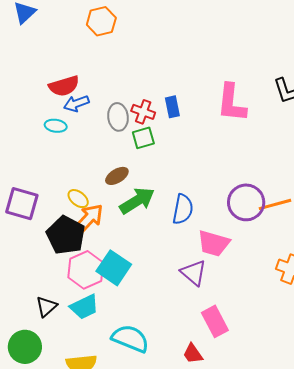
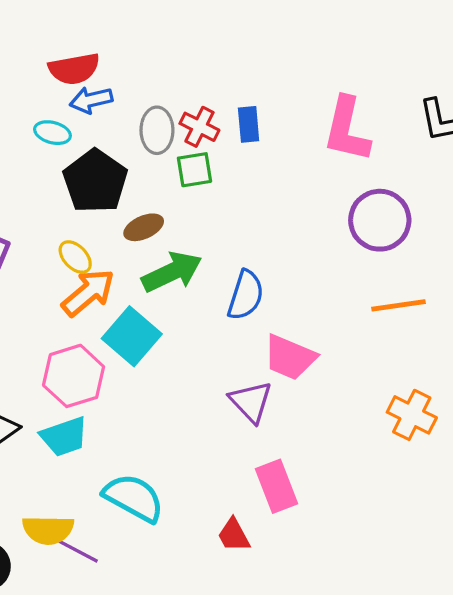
purple circle: (246, 202) -> (380, 220), moved
black pentagon: (66, 235) -> (95, 181), moved
cyan square: (114, 268) -> (132, 336), moved

